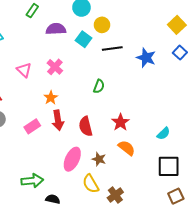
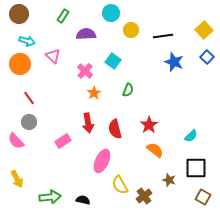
cyan square: (84, 39) -> (113, 61), moved
black line: (112, 48) -> (163, 36), moved
pink triangle: (24, 70) -> (53, 56), moved
orange star: (51, 98) -> (94, 93), moved
pink rectangle: (32, 126) -> (63, 141), moved
brown star: (99, 159) -> (169, 180), moved
green arrow: (32, 181) -> (50, 197), moved
brown square: (176, 196) -> (203, 197), turned -35

